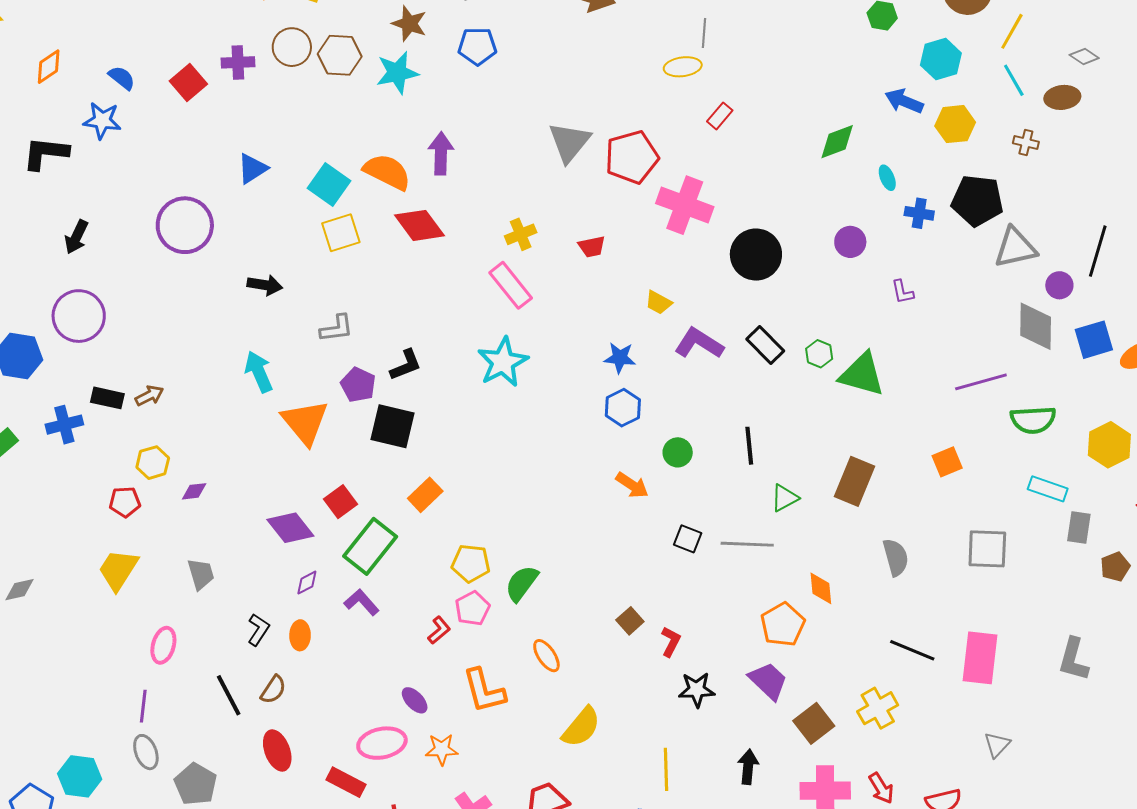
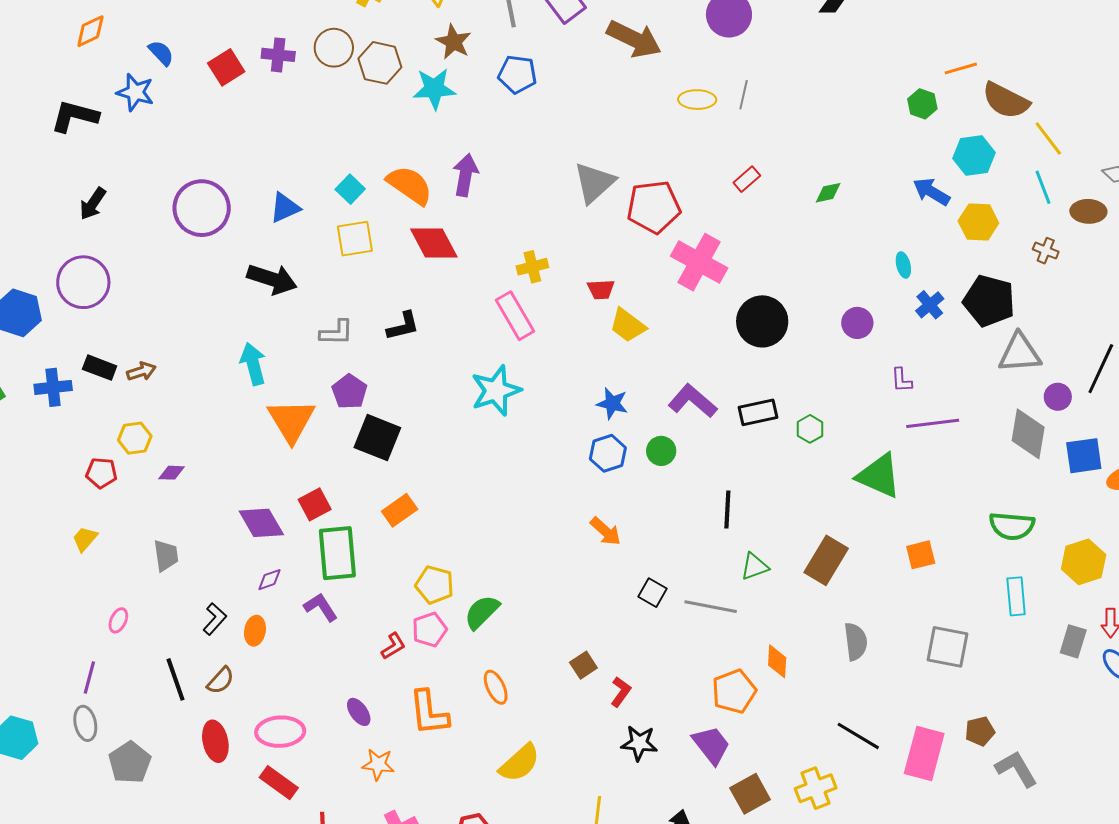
yellow line: (1012, 31) -> (1048, 139), turned -75
yellow ellipse: (683, 67) -> (697, 100), moved
green diamond: (837, 142) -> (828, 193), moved, size x0.7
blue triangle: (252, 169) -> (285, 208), moved
cyan square: (329, 185) -> (350, 189), size x0.7
blue cross: (919, 213) -> (930, 305), turned 32
black arrow: (265, 285) -> (272, 279), size x1.4
yellow trapezoid: (658, 302) -> (628, 325), moved, size x1.4
black rectangle: (765, 345) -> (758, 412), turned -66
black L-shape: (406, 365) -> (403, 326), moved
green triangle: (862, 374) -> (879, 476), moved
purple line: (981, 382) -> (933, 423), moved
green circle: (678, 452) -> (661, 451), moved
cyan rectangle: (1048, 489) -> (1016, 596), turned 57
gray rectangle: (1079, 527) -> (1073, 641), moved
green rectangle: (370, 546) -> (337, 553), turned -52
brown pentagon: (1115, 567) -> (980, 731), moved
yellow trapezoid: (118, 570) -> (85, 539), size x0.6
pink ellipse: (163, 645) -> (118, 620), size x0.7
gray L-shape: (1073, 659) -> (1016, 769), turned 126
pink ellipse: (382, 743) -> (280, 732), moved

